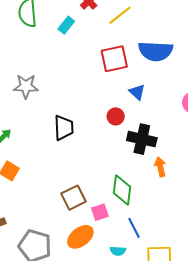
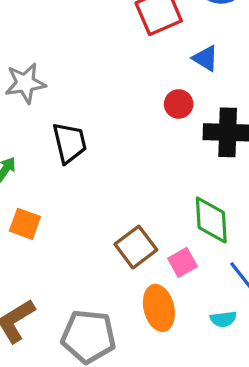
black trapezoid: (64, 128) -> (70, 143), moved
orange ellipse: (80, 237) -> (159, 308), turned -56

